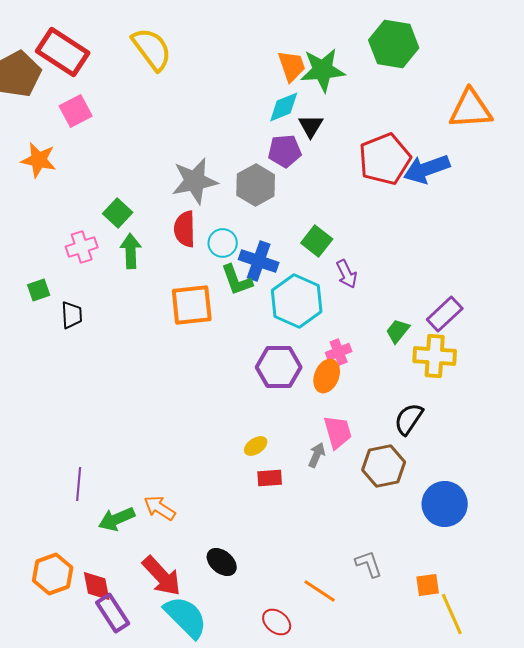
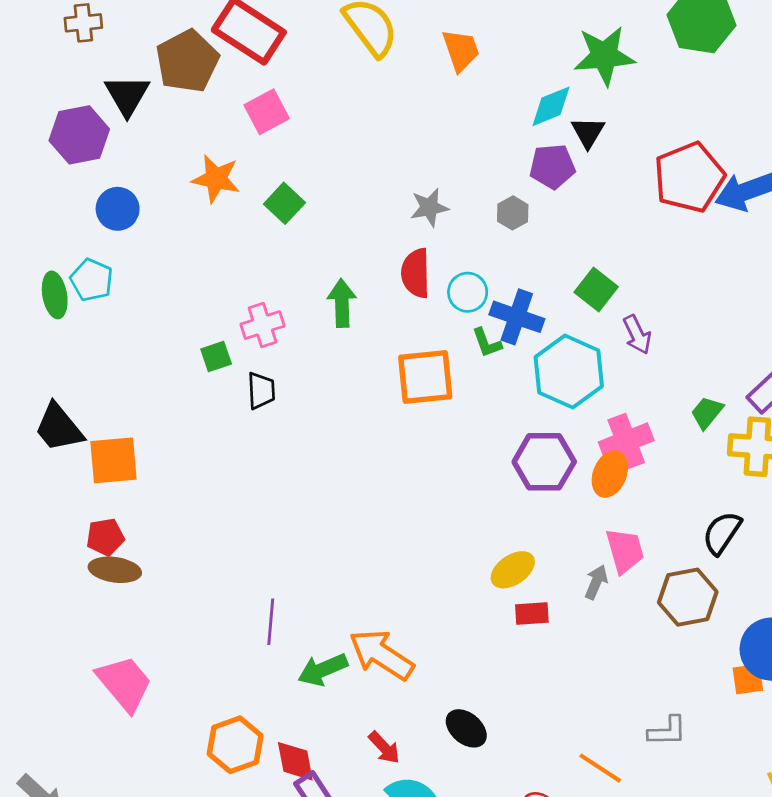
orange trapezoid: (292, 66) -> (461, 50), moved
gray star: (195, 181) -> (429, 207), size x0.6
gray hexagon: (256, 185) -> (513, 213), size x0.6
green square: (118, 213) -> (284, 203), moved
pink cross: (82, 247) -> (263, 325), moved
green L-shape: (237, 280) -> (487, 343), size x0.7
pink cross: (339, 352) -> (626, 441), size x1.5
yellow ellipse: (256, 446) -> (513, 570), size x1.4
orange arrow: (160, 508) -> (381, 655), size x1.5
gray L-shape: (369, 564) -> (667, 731), turned 108
red arrow: (162, 576) -> (384, 748), size x0.6
orange square: (428, 585) -> (748, 679), moved

